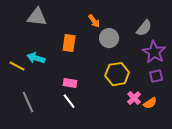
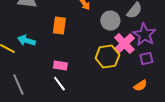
gray circle: (109, 38) -> (110, 21), moved
pink cross: (134, 98) -> (124, 44), moved, size x1.5

